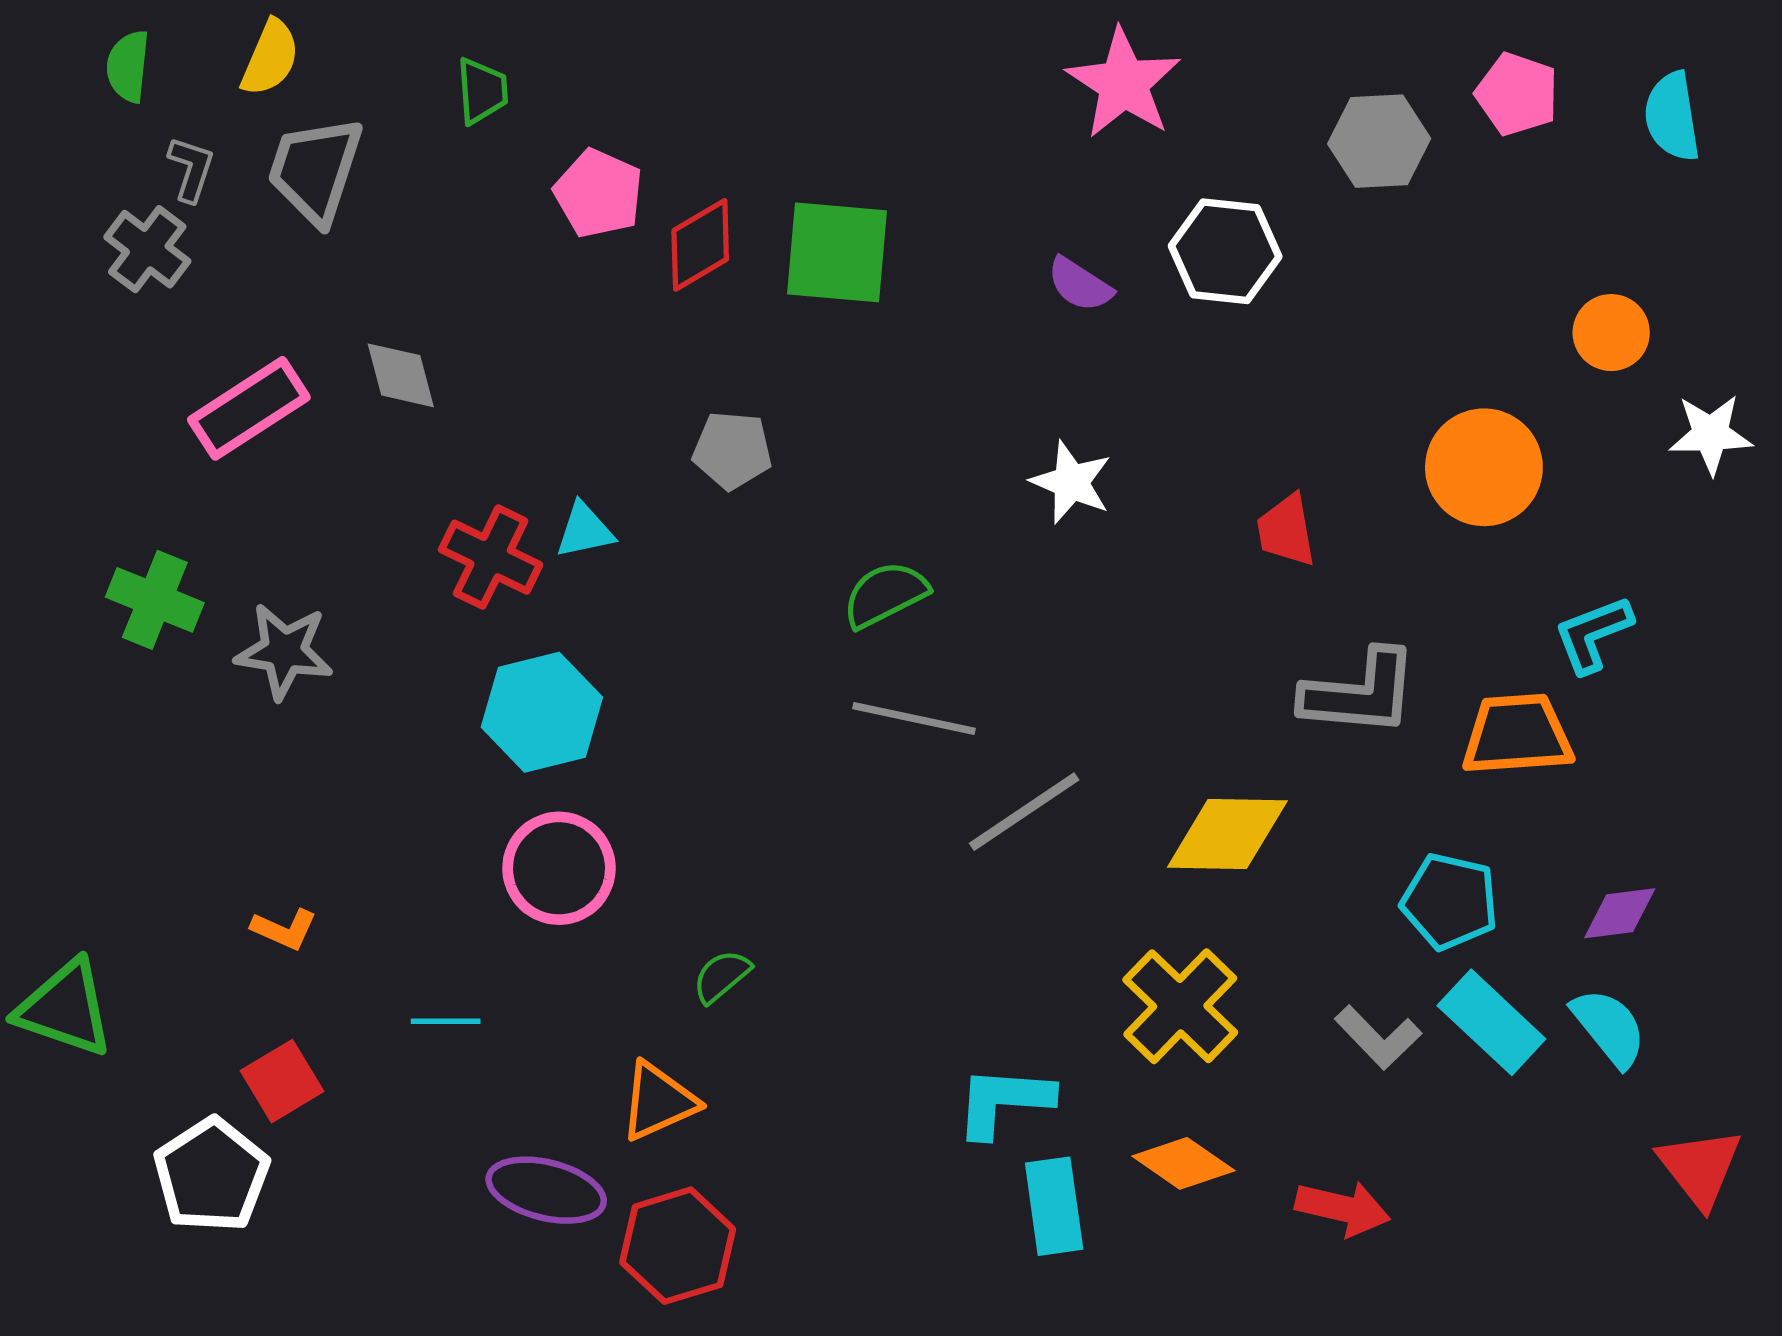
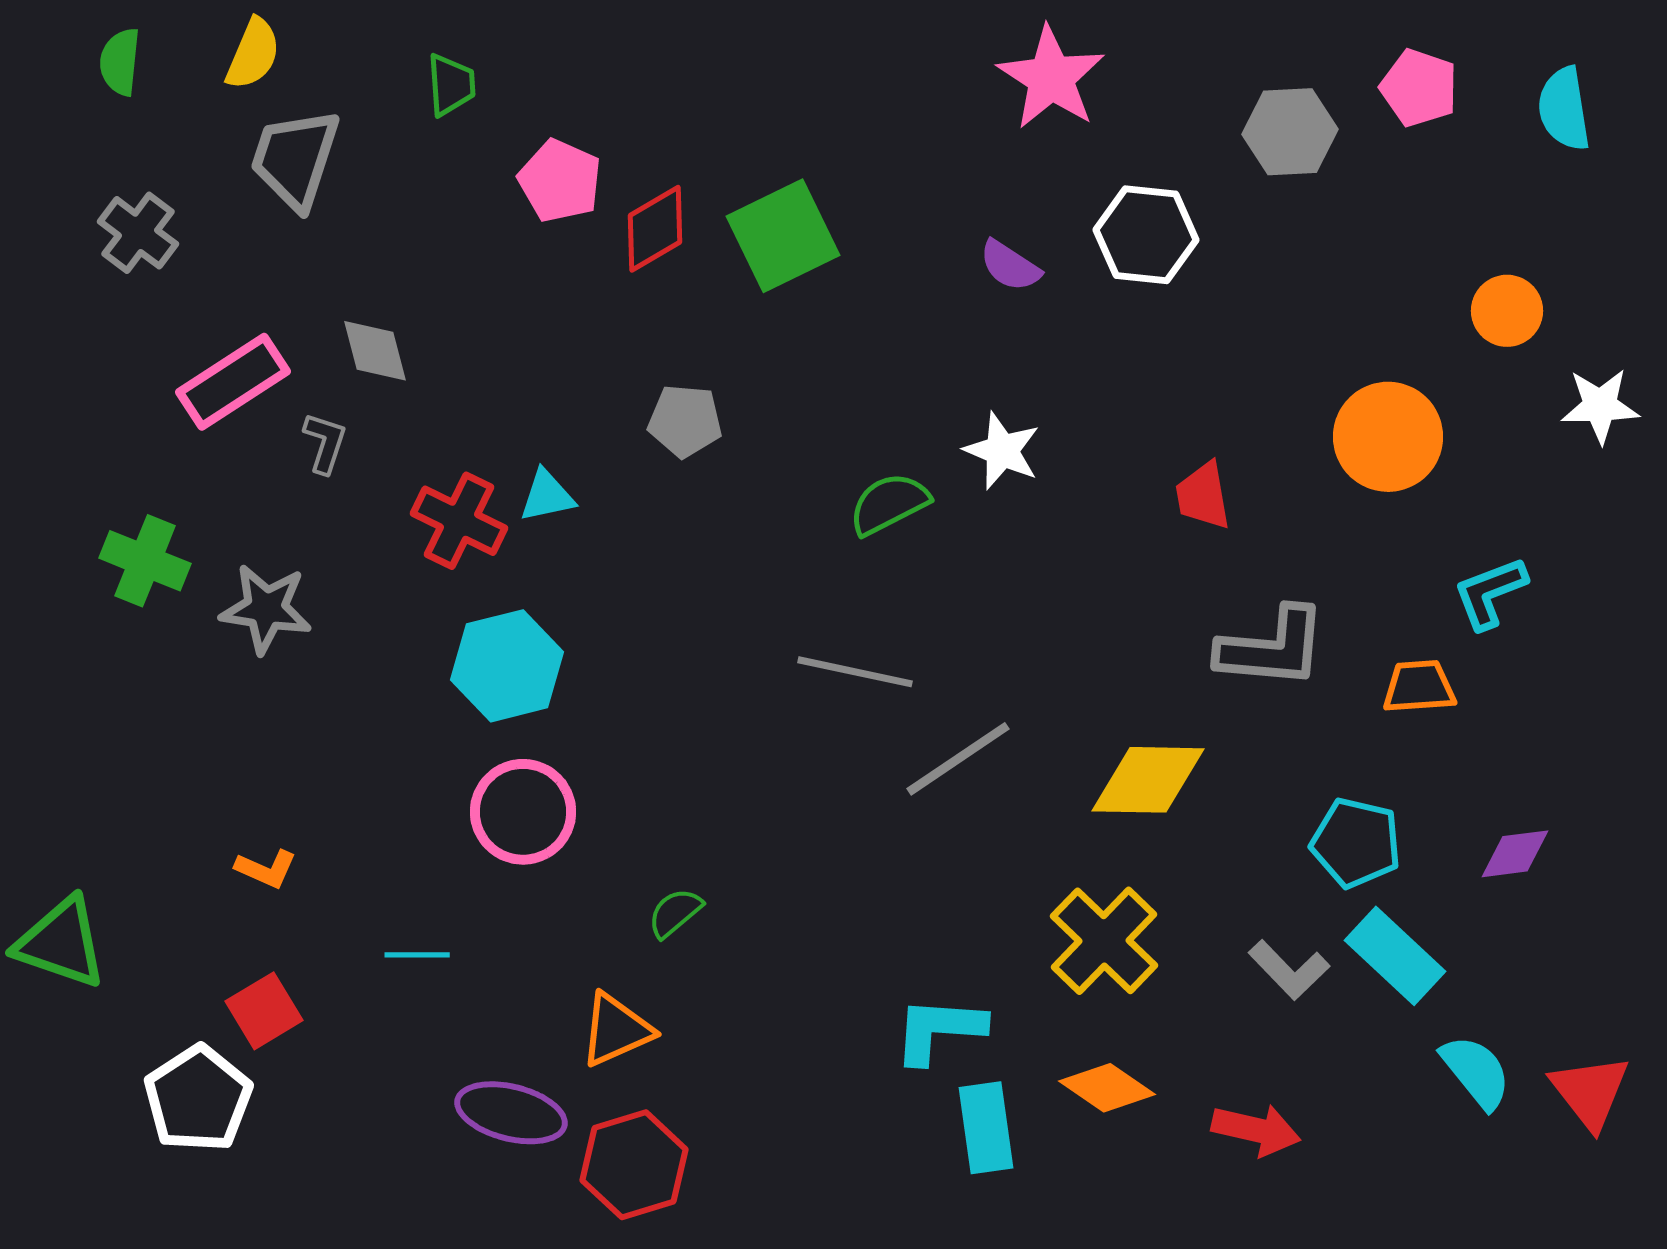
gray L-shape: (191, 169) -> (325, 443), moved
green square: (837, 252) -> (783, 236), turned -31
green semicircle: (885, 595) -> (889, 504), moved
orange trapezoid: (1517, 735) -> (1419, 687), size x0.7
cyan semicircle: (1609, 1028) -> (1476, 1072), moved

